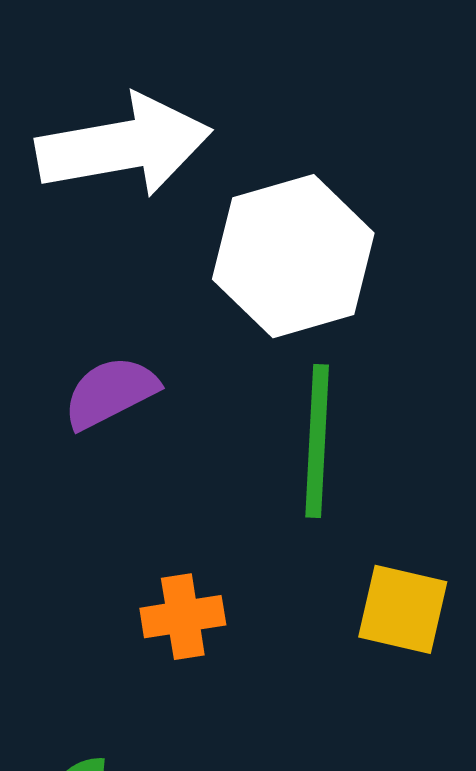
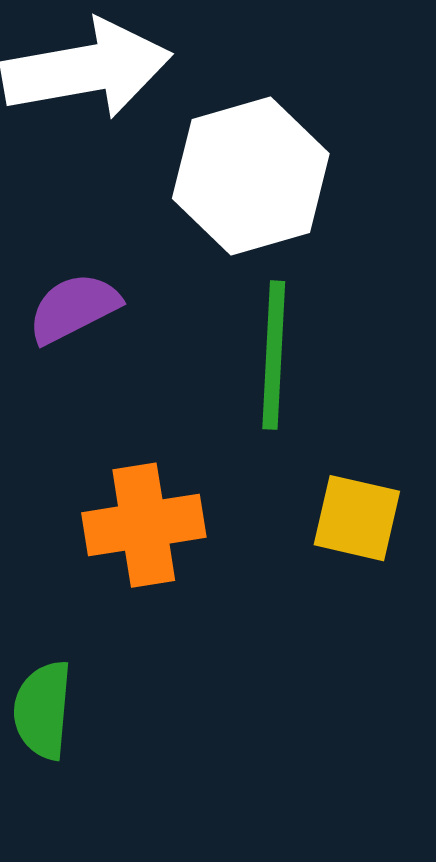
orange cross: (183, 617) -> (144, 525), size x1.5

